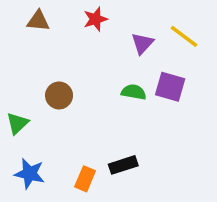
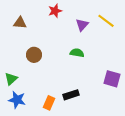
brown triangle: (38, 21) -> (20, 23), moved
purple square: (170, 87) -> (112, 79), moved
green triangle: (17, 123) -> (11, 79), moved

